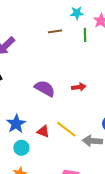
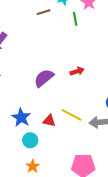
brown line: (55, 31) -> (44, 12), moved
purple semicircle: (45, 88) -> (44, 78), turned -60

